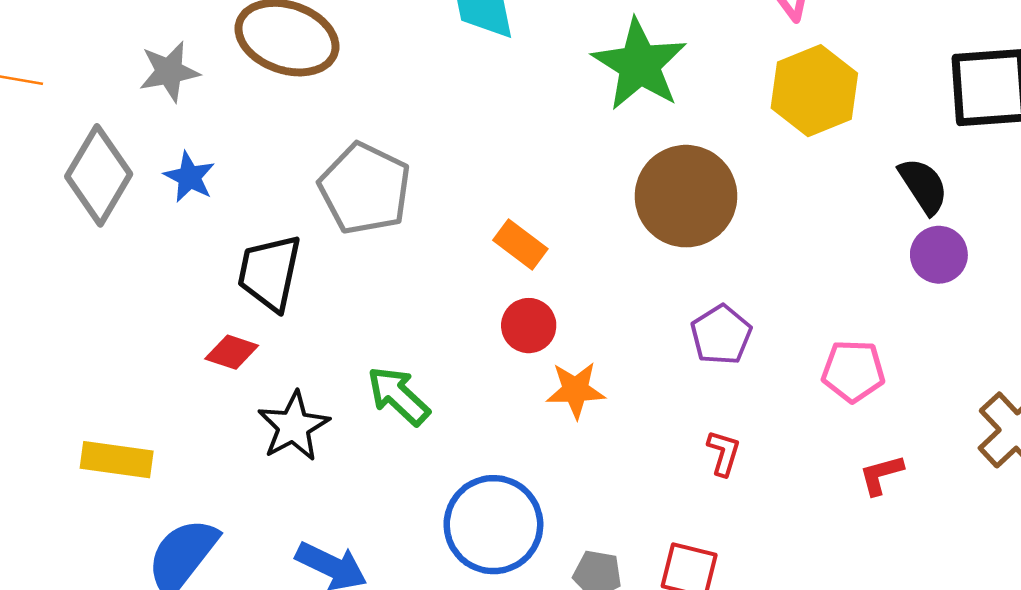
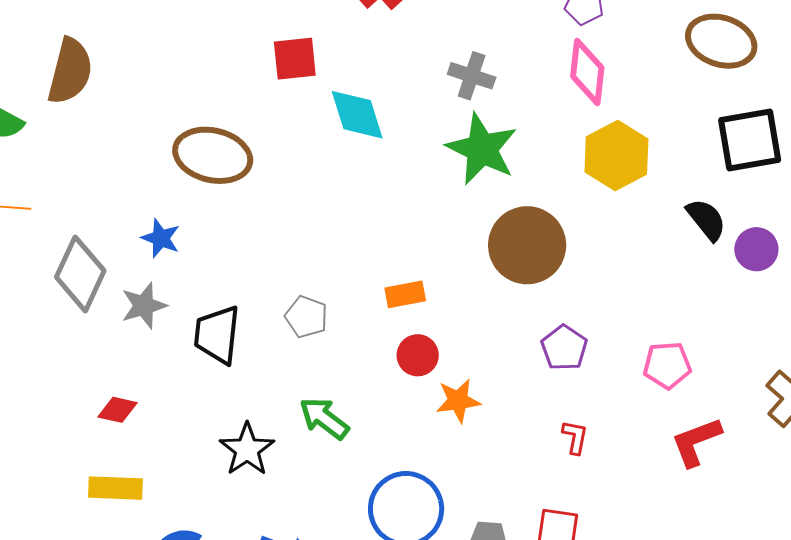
gray star: (169, 72) -> (144, 306), moved
blue star: (189, 177) -> (161, 238), moved
gray pentagon: (365, 189) -> (306, 317), moved, size x0.6
orange rectangle: (520, 245) -> (405, 294), turned -42
purple circle: (939, 255) -> (756, 249), moved
red diamond: (232, 352) -> (117, 410), moved
red L-shape: (881, 475) -> (696, 442), size x1.5

